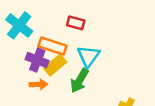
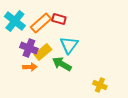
orange rectangle: (53, 46) -> (41, 23), moved, turned -60
green arrow: (79, 81) -> (62, 64), turned 90

